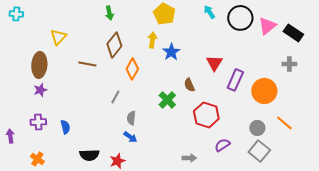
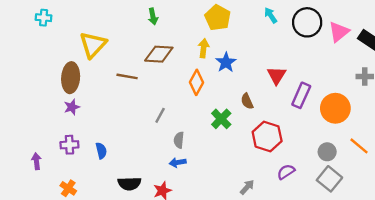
yellow triangle: (58, 37) -> (93, 45), size x1.4
brown diamond: (114, 45) -> (159, 54), turned 55
orange diamond: (132, 69) -> (197, 82), moved
blue arrow: (130, 137) -> (178, 162), turned 136
gray arrow: (189, 158) -> (247, 187), turned -48

